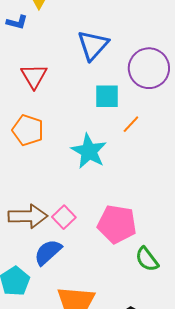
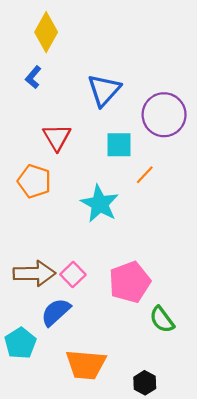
blue L-shape: (17, 22) -> (33, 77), moved, turned 115
red triangle: (34, 76) -> (57, 137), moved
pink pentagon: (117, 224) -> (130, 282), turned -30

